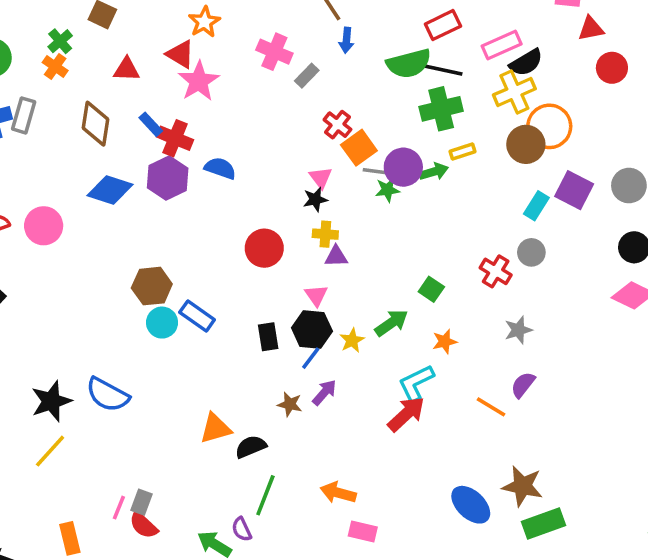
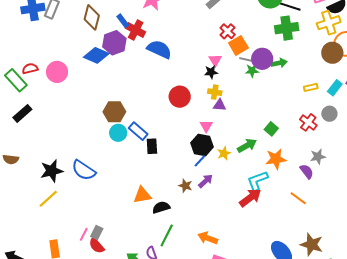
yellow rectangle: (462, 151) -> (311, 87), moved
blue semicircle: (220, 168) -> (159, 49), size x1.4
purple hexagon: (168, 178) -> (114, 43), moved
black rectangle: (268, 337) -> (152, 146), moved
orange star: (445, 341) -> (276, 159), size x1.5
purple semicircle: (523, 385) -> (307, 171), moved, turned 98

